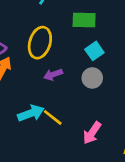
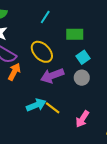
yellow ellipse: (40, 43) -> (42, 52), turned -60
purple arrow: (53, 75) -> (52, 76), size x1.6

